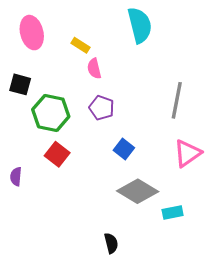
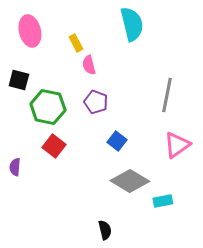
yellow rectangle: (80, 45) -> (76, 43), turned 30

